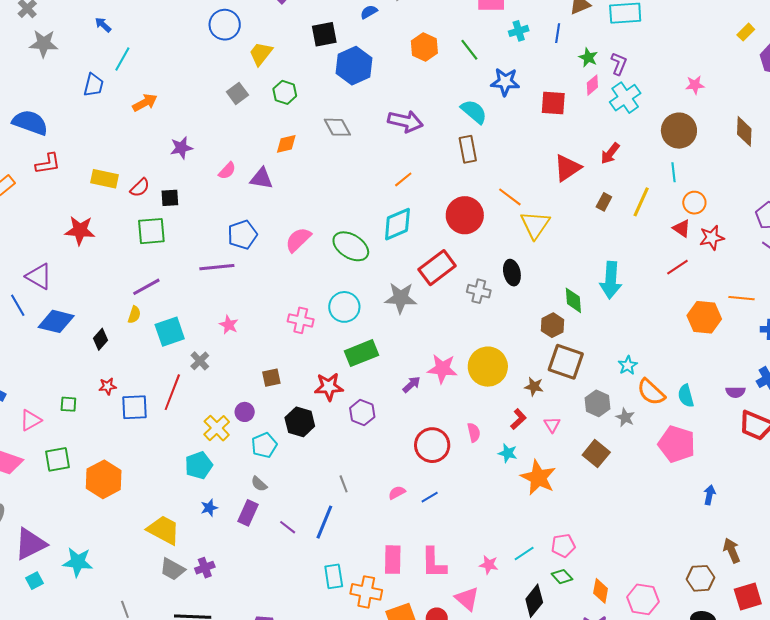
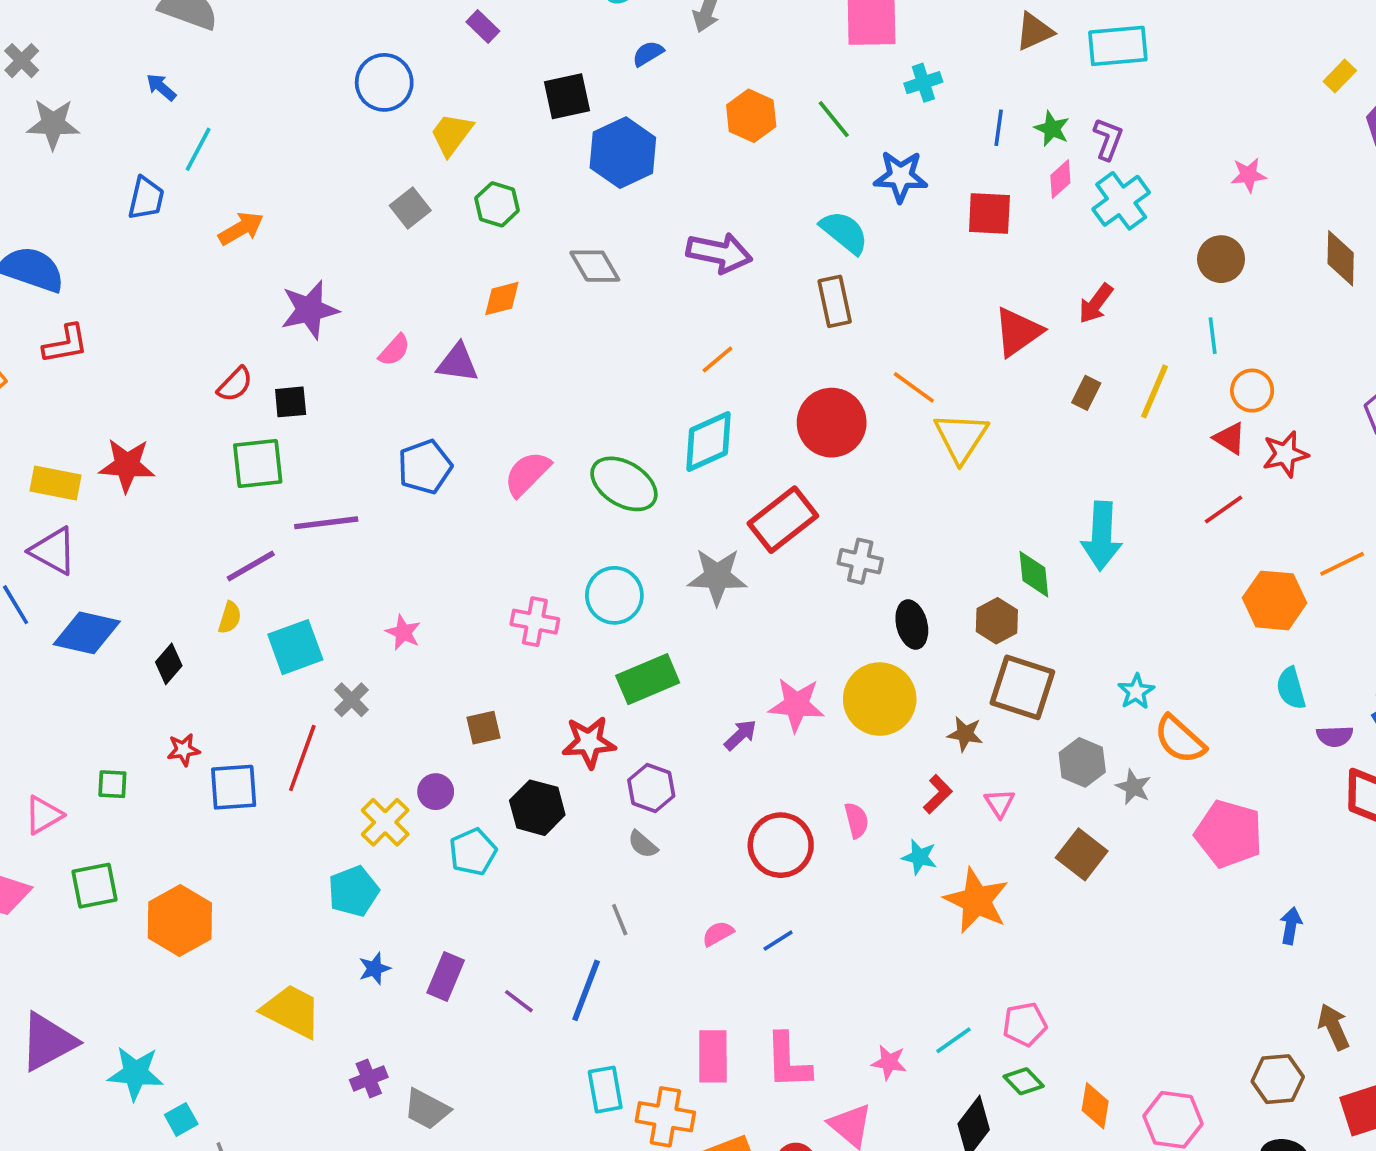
blue line: (558, 33) -> (999, 128), moved
brown circle: (679, 131) -> (1221, 259), size x0.7
purple star: (181, 148) -> (310, 310), size x1.4
yellow rectangle: (105, 179) -> (55, 483), moved
purple line: (217, 267) -> (326, 523), moved
black ellipse: (512, 273) -> (912, 625), moved
orange line: (742, 298) -> (1342, 564), turned -30
cyan semicircle: (686, 396) -> (1291, 688), moved
gray semicircle: (259, 484) -> (643, 844), moved
gray trapezoid: (172, 569) -> (427, 1109), moved
cyan square: (35, 581) -> (181, 1119), moved

